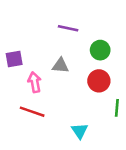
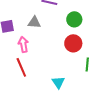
gray triangle: (60, 65) -> (34, 22), moved
red line: (32, 112) -> (21, 67), turned 48

